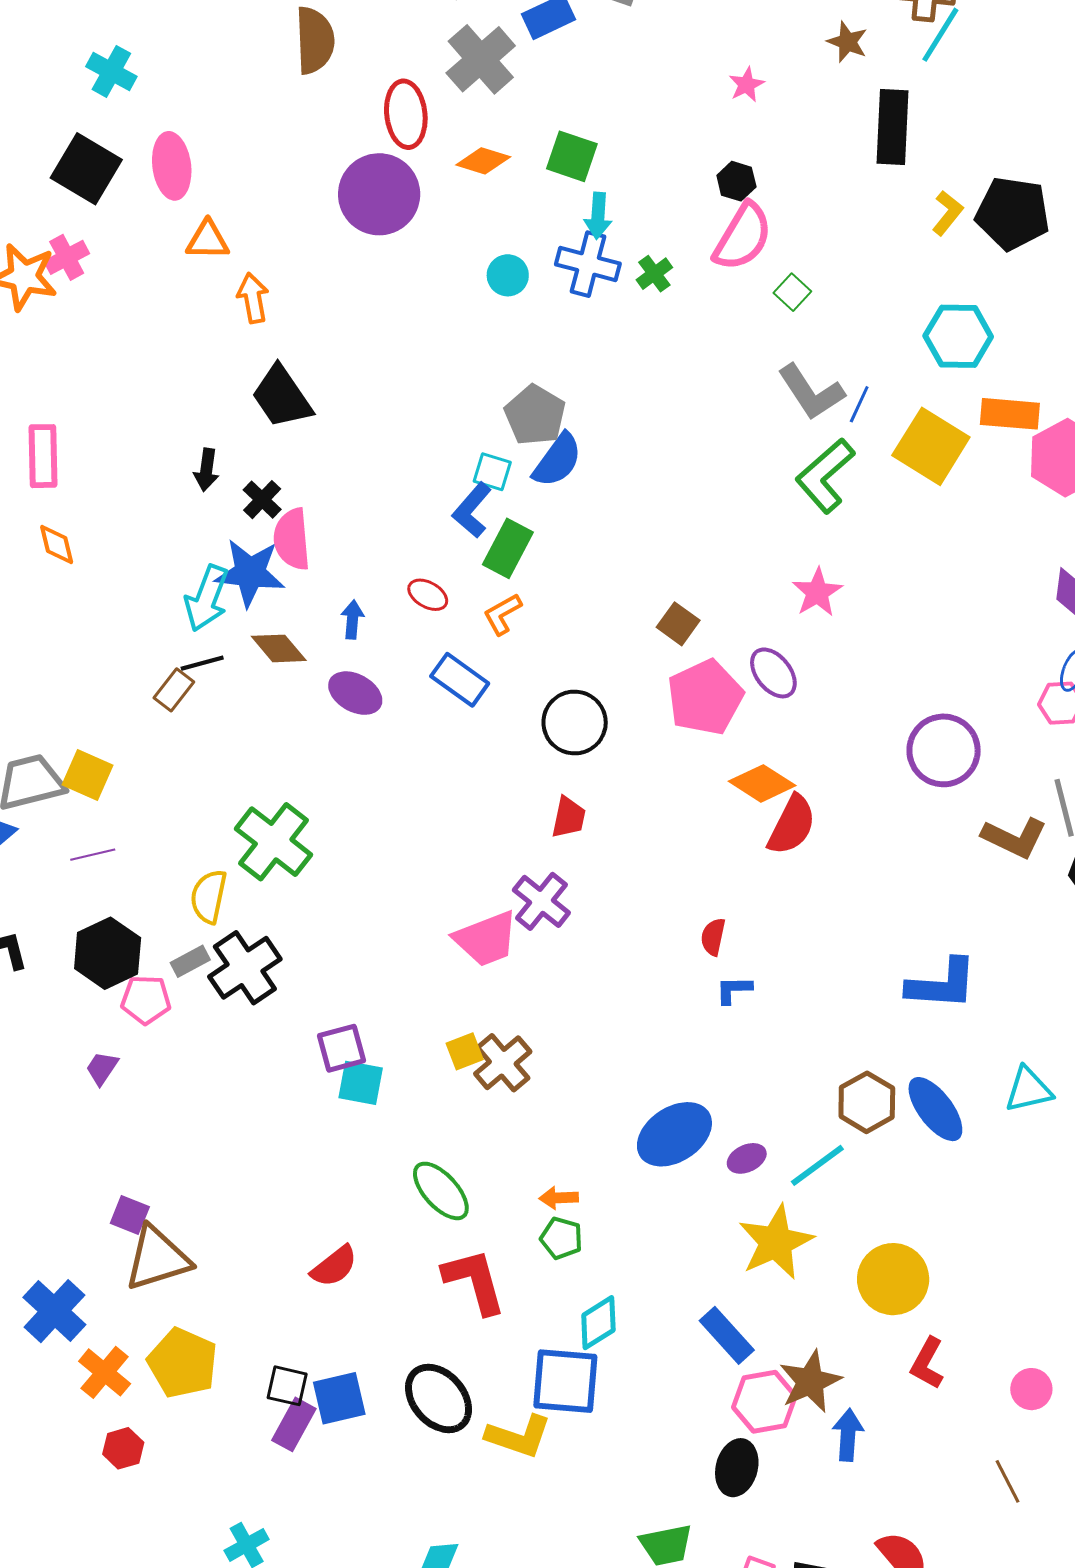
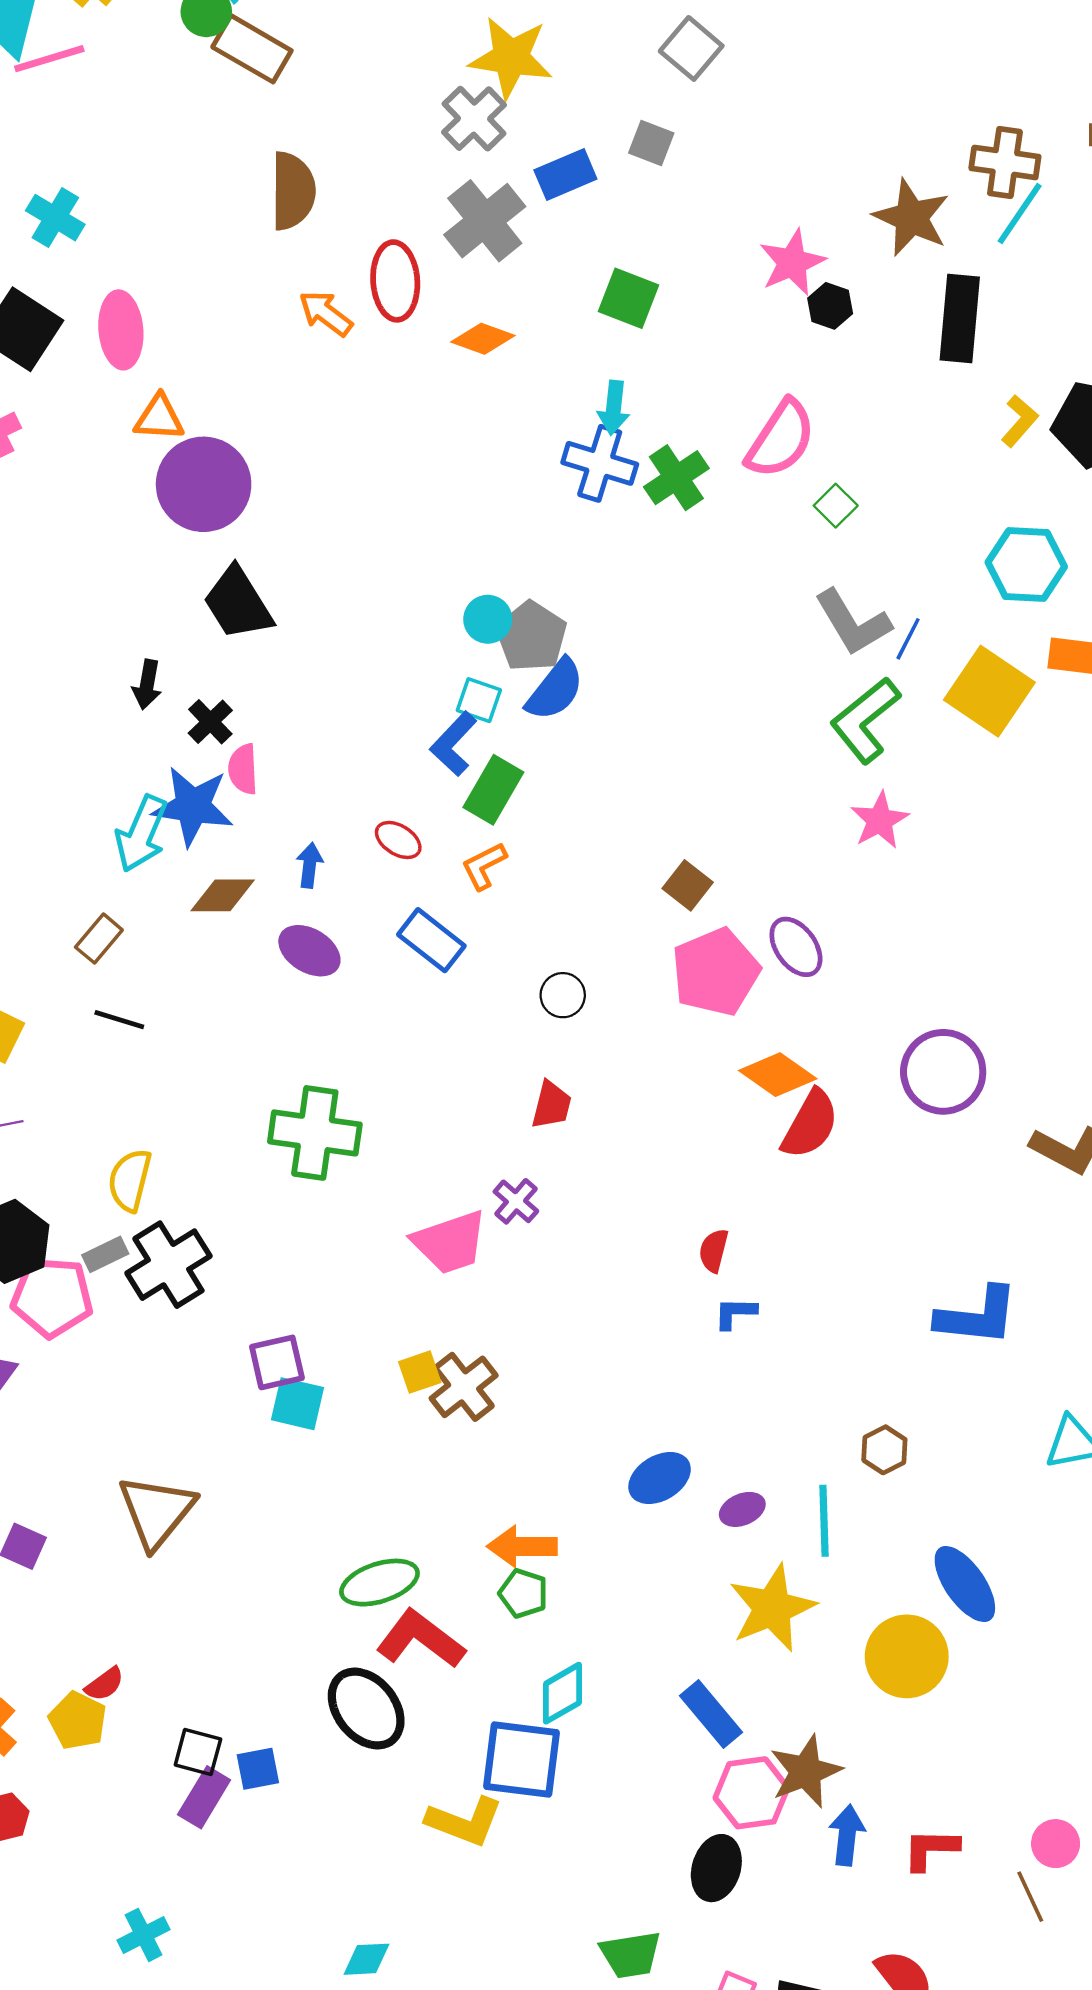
brown star: (847, 42) -> (911, 218), size x1.6
pink star: (747, 85) -> (792, 262), size x1.6
green square: (572, 156) -> (628, 298), moved
black hexagon: (736, 181) -> (830, 306), moved
purple circle: (379, 194) -> (204, 484), moved
green cross: (654, 274) -> (676, 478), size x1.5
cyan circle: (508, 275) -> (488, 619), moved
orange arrow: (253, 298) -> (326, 313), moved, turned -45
pink semicircle: (292, 539) -> (243, 769), size x0.7
pink star: (817, 592) -> (880, 820), moved
brown diamond: (279, 648) -> (223, 895), turned -52
black line: (202, 663) -> (119, 1020), moved, turned 30
black circle: (575, 722) -> (563, 995), size x0.6
purple circle: (944, 750) -> (943, 1072), moved
green cross: (274, 842) -> (315, 1133), moved, turned -32
purple cross: (541, 901) -> (516, 1201), size x0.7
pink pentagon: (146, 1000) -> (52, 1297), size x1.4
brown hexagon: (867, 1102) -> (884, 1450), size x0.7
blue ellipse: (935, 1109) -> (965, 1584), moved
blue ellipse: (674, 1134) -> (660, 1478), size x0.7
cyan line: (817, 1165) -> (824, 1521), turned -58
green ellipse: (441, 1191) -> (379, 1583), moved, turned -68
orange arrow: (559, 1198) -> (522, 1546), size x1.5
brown triangle: (157, 1258) -> (156, 1511), moved, turned -36
red semicircle: (334, 1266) -> (104, 1684), moved, size x0.7
red L-shape: (474, 1281) -> (420, 1639), turned -40
yellow pentagon: (183, 1363) -> (78, 1721), size x0.7
red L-shape: (927, 1363) -> (931, 1849), moved, turned 60
pink circle: (1031, 1389) -> (1056, 1844), moved
blue square: (339, 1398) -> (258, 1769), size x0.7
black ellipse: (439, 1398) -> (366, 1709), moved

